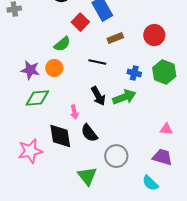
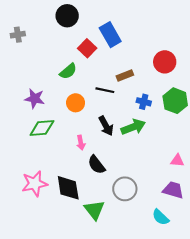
brown rectangle: (115, 38) -> (125, 76), moved
orange circle: (54, 68) -> (76, 103), moved
black diamond: (60, 136) -> (68, 188), moved

